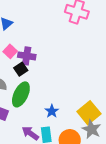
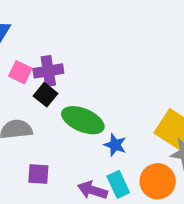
green ellipse: (21, 94) -> (83, 120), moved, turned -75

